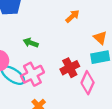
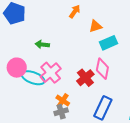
orange triangle: (100, 38) -> (96, 26), moved, turned -48
red cross: (70, 68) -> (85, 78), moved

